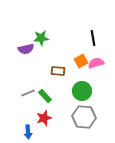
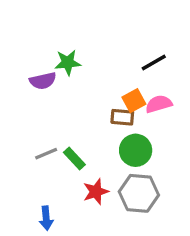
black line: (93, 38) -> (154, 63), turned 70
brown rectangle: (58, 71) -> (122, 117), moved
red star: (44, 118) -> (96, 192), moved

